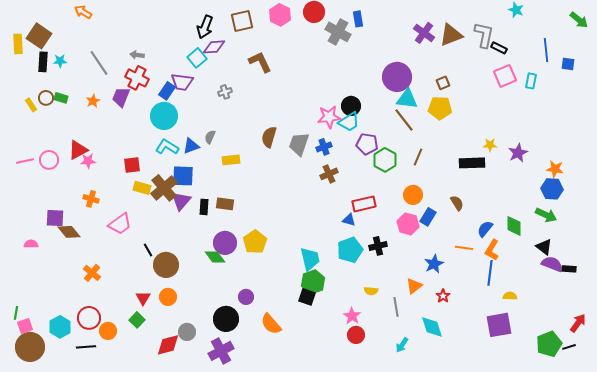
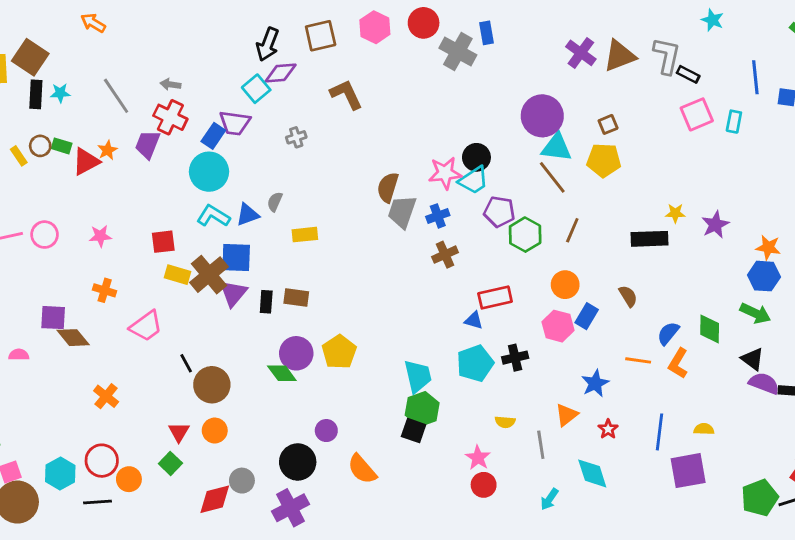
brown semicircle: (269, 137) -> (388, 187), moved
red triangle: (78, 150) -> (86, 162), moved
blue line: (490, 273) -> (660, 432), moved

